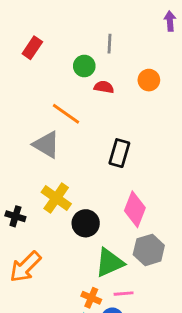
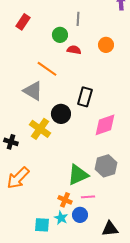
pink diamond: (135, 209) -> (105, 125), moved, turned 50
black circle: (86, 223) -> (61, 114), moved

